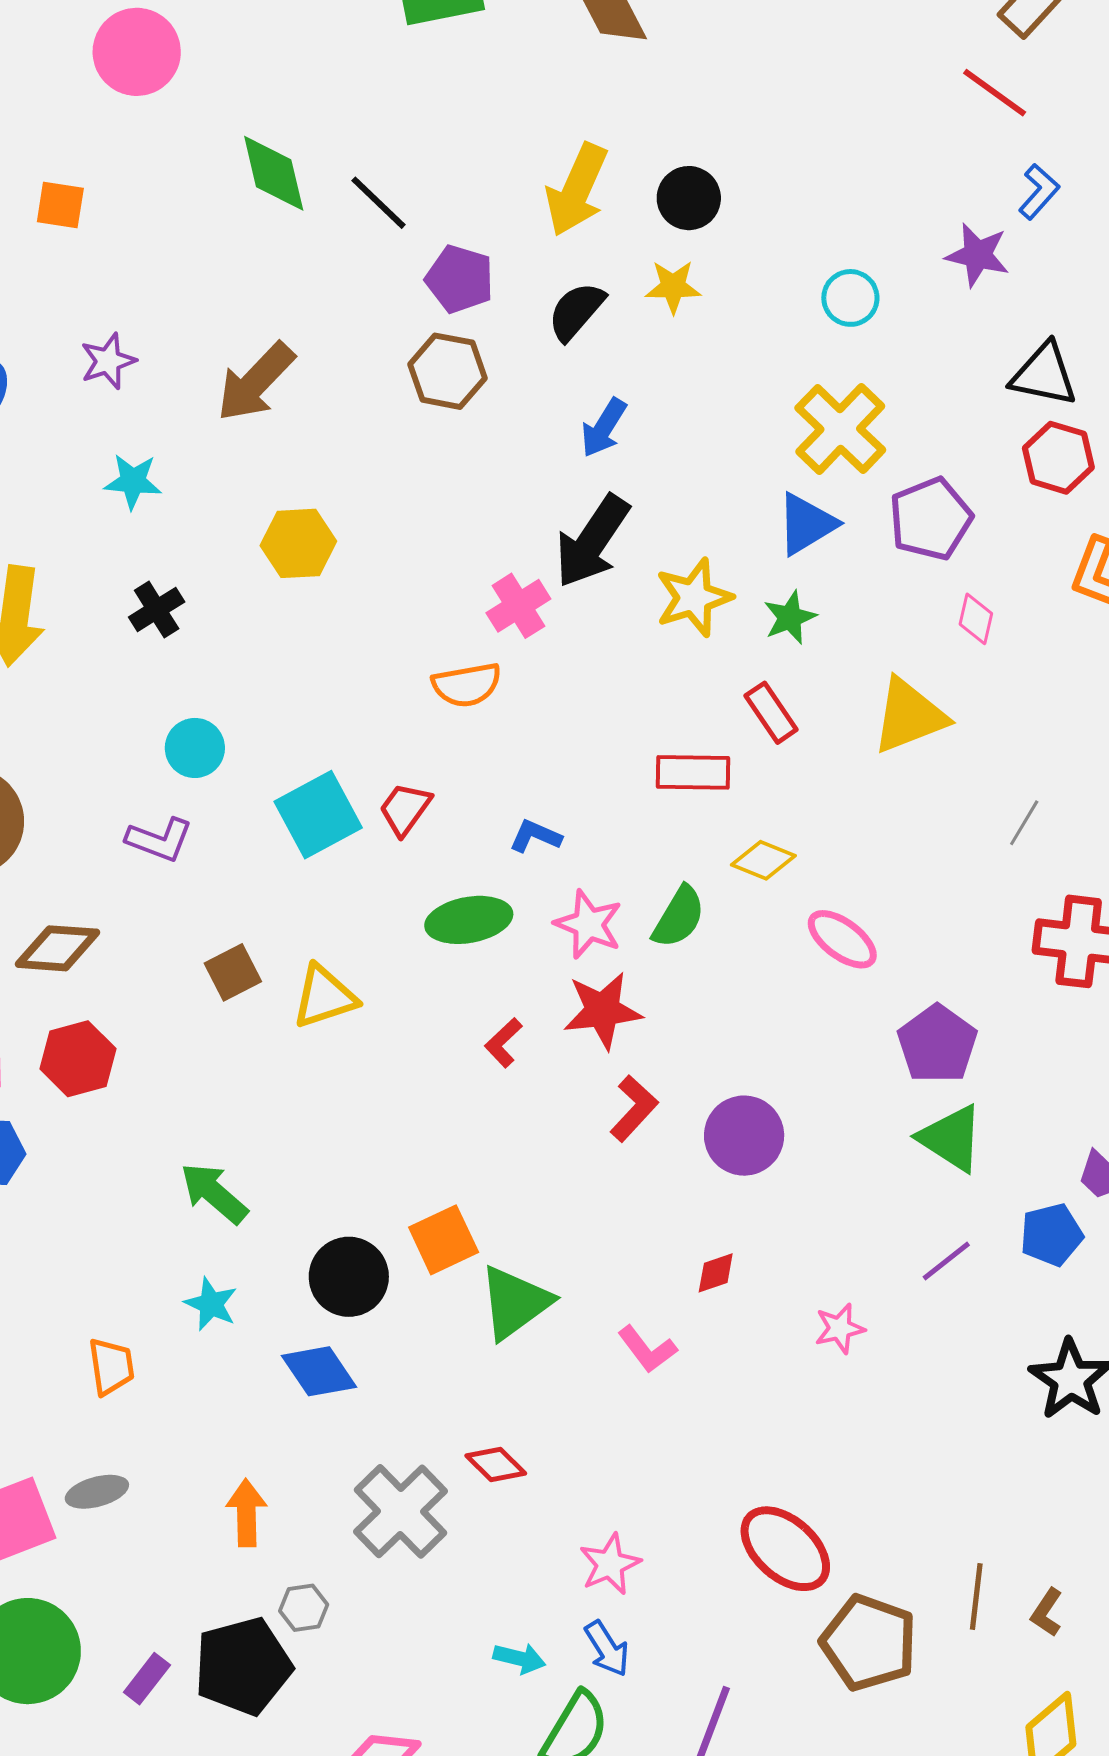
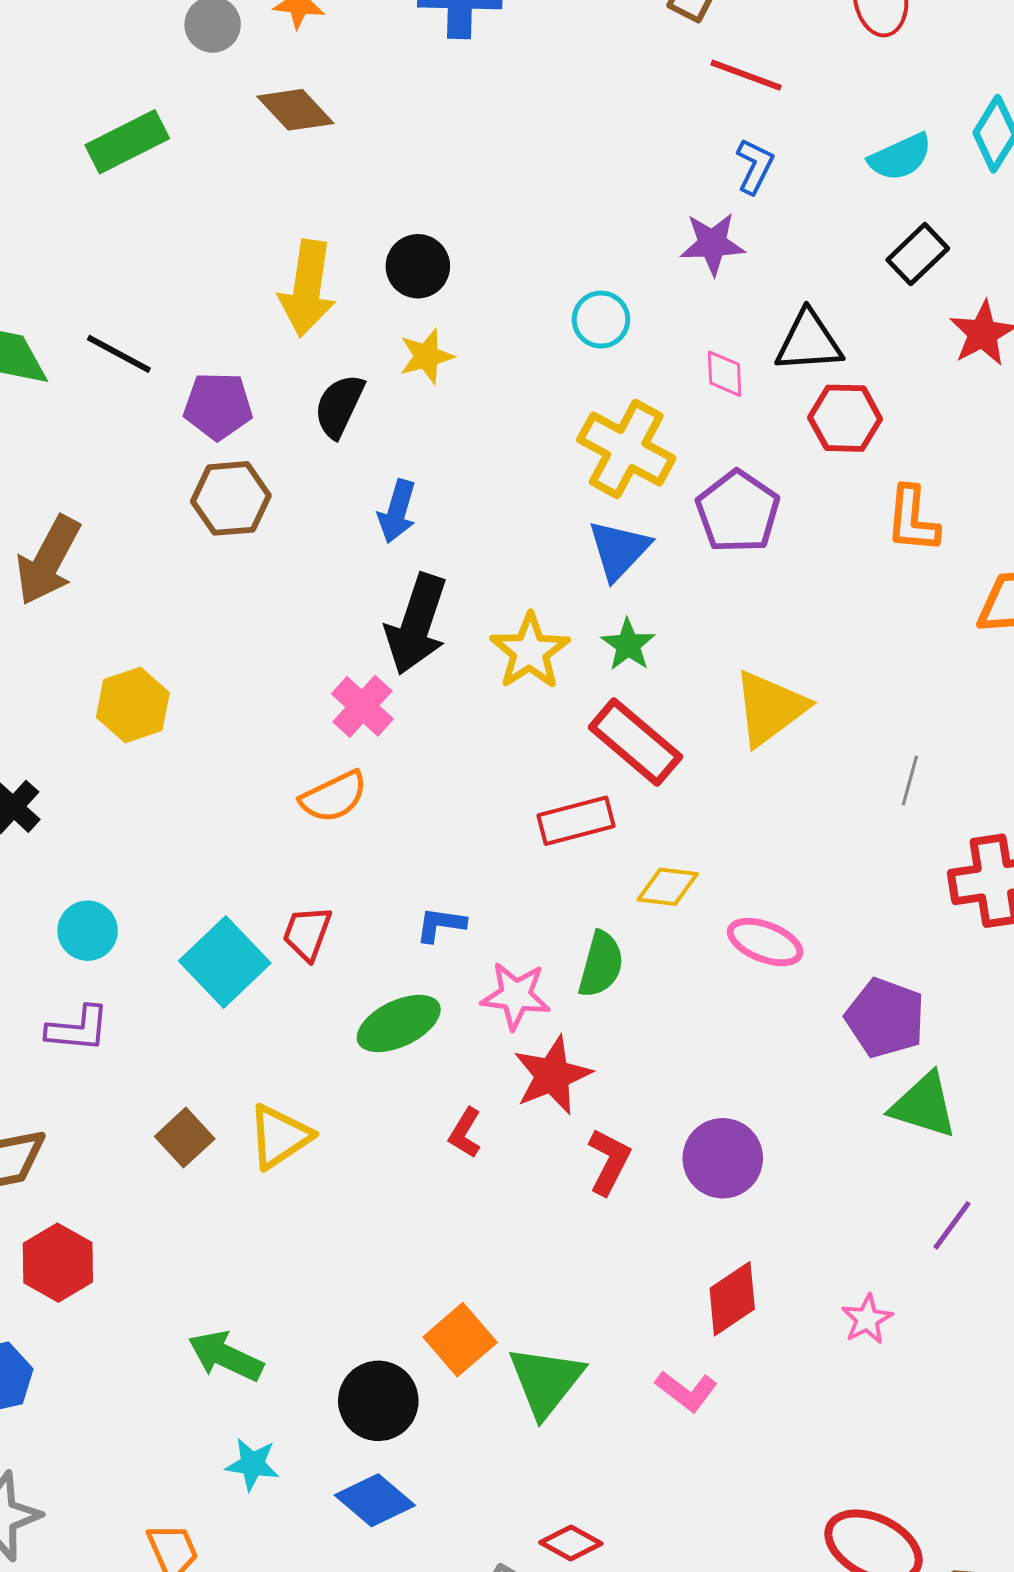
red line: (995, 93) -> (746, 75), moved
pink diamond: (976, 619) -> (725, 374), moved
red rectangle: (771, 713) -> (635, 742), size x1.5
red diamond: (716, 1273) -> (732, 1299), size x1.6

